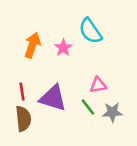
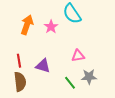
purple triangle: (53, 98) -> (43, 66), size x0.7
green line: (88, 107) -> (70, 83), moved

